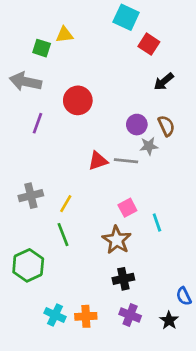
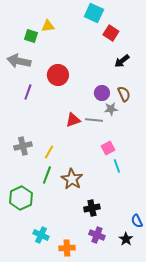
pink square: (127, 208) -> (108, 148), moved
green line: (63, 235) -> (47, 175), turned 42
brown star: (117, 240) -> (72, 179), moved
orange cross: (86, 316) -> (67, 248), moved

